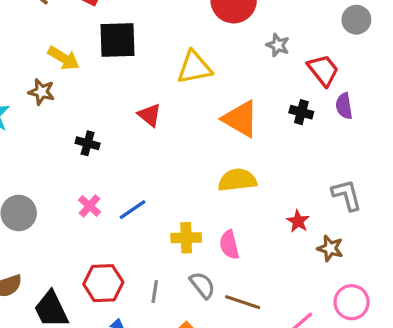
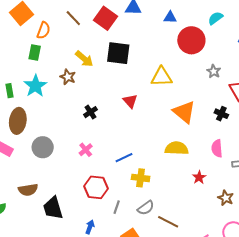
black cross: (88, 143) -> (90, 112), turned 32
blue line: (133, 210) -> (124, 158), moved
red star: (298, 221) -> (199, 177), moved
pink semicircle: (229, 245) -> (217, 148), moved
red hexagon: (103, 283) -> (96, 187), moved
gray semicircle: (202, 285) -> (146, 208), turned 84

